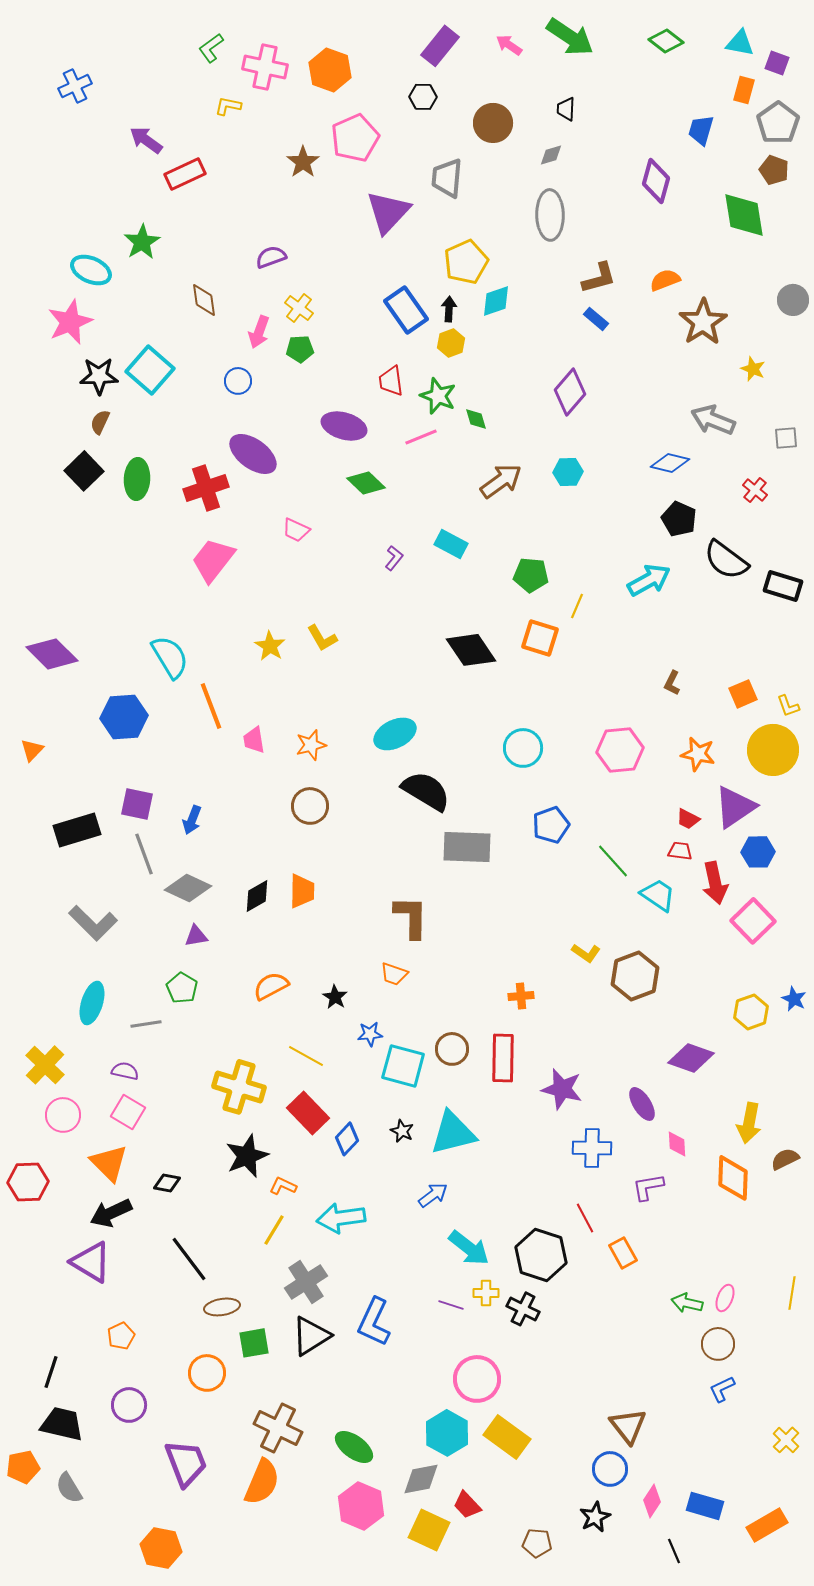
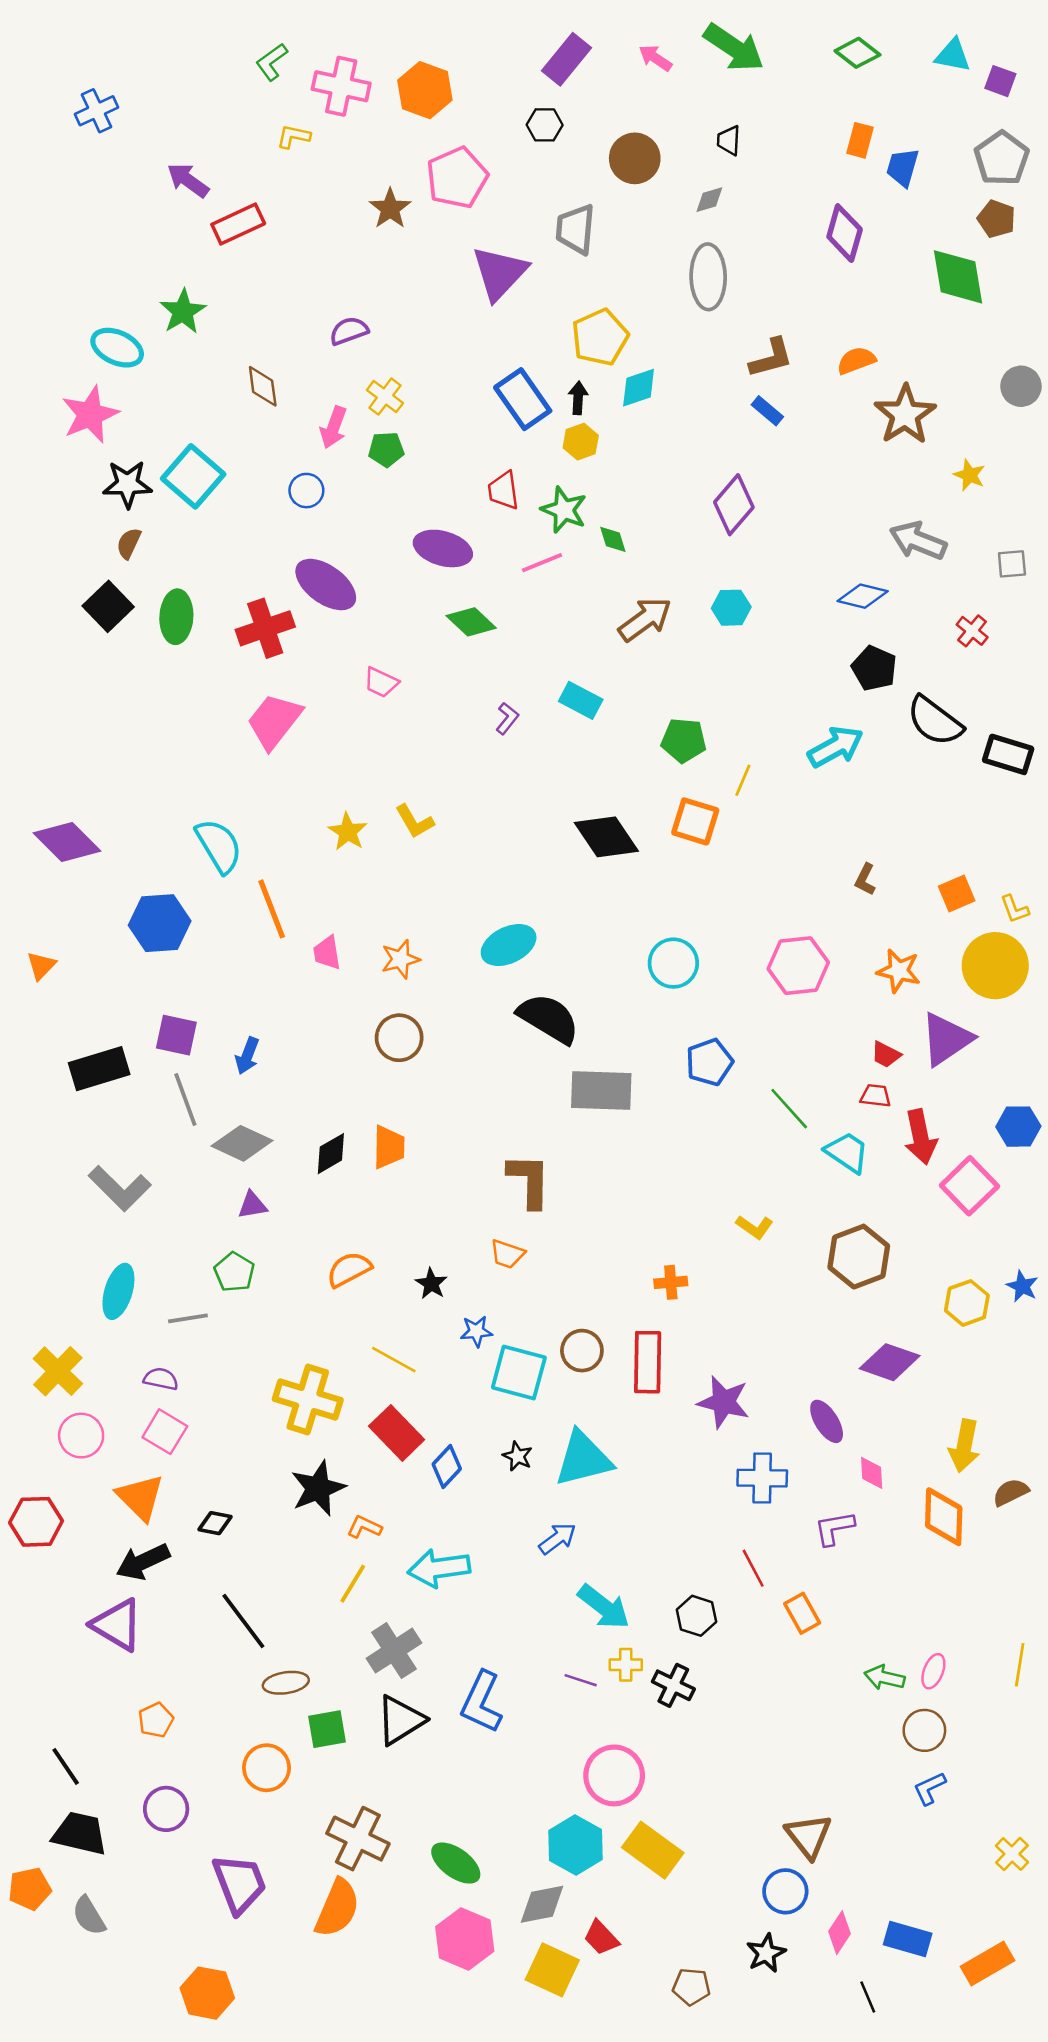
orange rectangle: (744, 90) -> (860, 140), moved
blue hexagon: (758, 852) -> (1018, 1127), moved
brown hexagon: (635, 976) -> (859, 1257), moved
black hexagon: (541, 1255) -> (697, 1616), size x0.6
black line: (51, 1372) -> (66, 1766), turned -52

